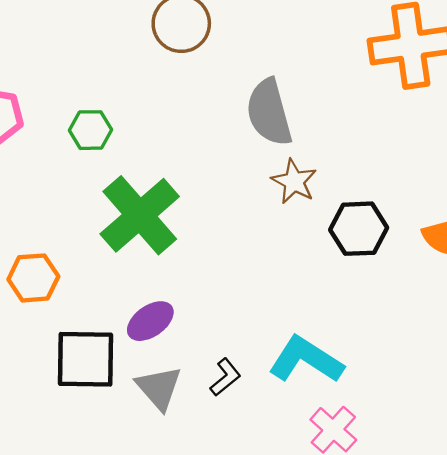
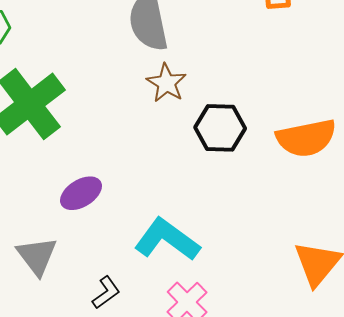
purple ellipse: (150, 321) -> (81, 193), moved
black L-shape: (225, 377) -> (106, 293), moved

